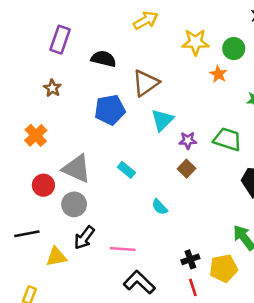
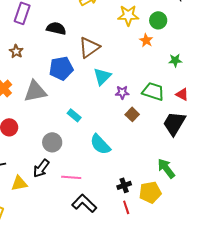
gray triangle: (77, 169) -> (35, 91), moved, turned -35
brown square: (186, 169) -> (132, 114), moved
gray circle: (74, 204) -> (52, 142), moved
cyan semicircle: (160, 207) -> (100, 144), size x1.6

